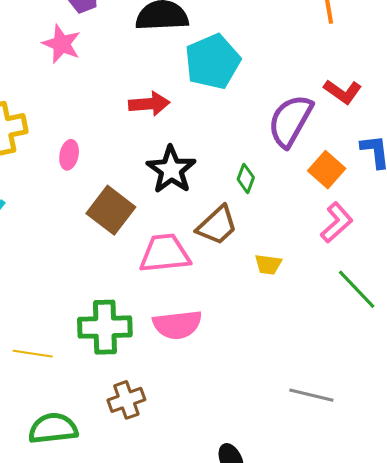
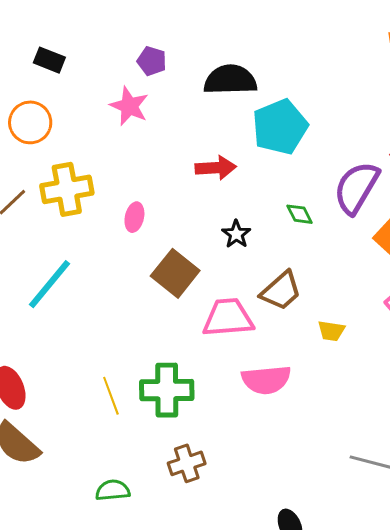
black star: (171, 170) -> (236, 234), size x0.6
green diamond: (246, 178) -> (300, 214), moved, turned -48
pink semicircle: (177, 325) -> (266, 380), moved
yellow line: (33, 354) -> (111, 396), moved, turned 60
green semicircle: (53, 428) -> (113, 490), size x0.7

